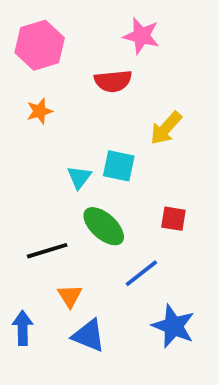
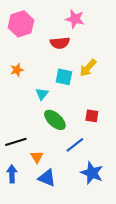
orange star: (40, 111) -> (17, 70), moved
cyan square: (119, 166) -> (64, 77), moved
black line: (47, 251) -> (16, 142), moved

